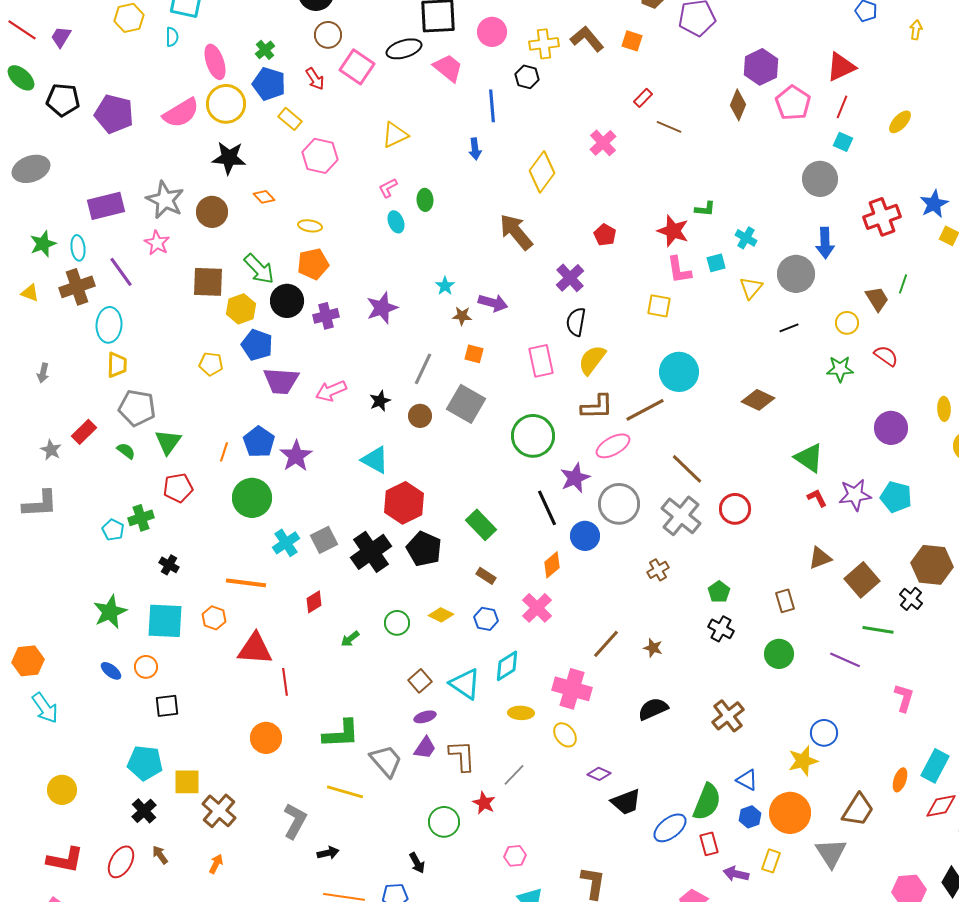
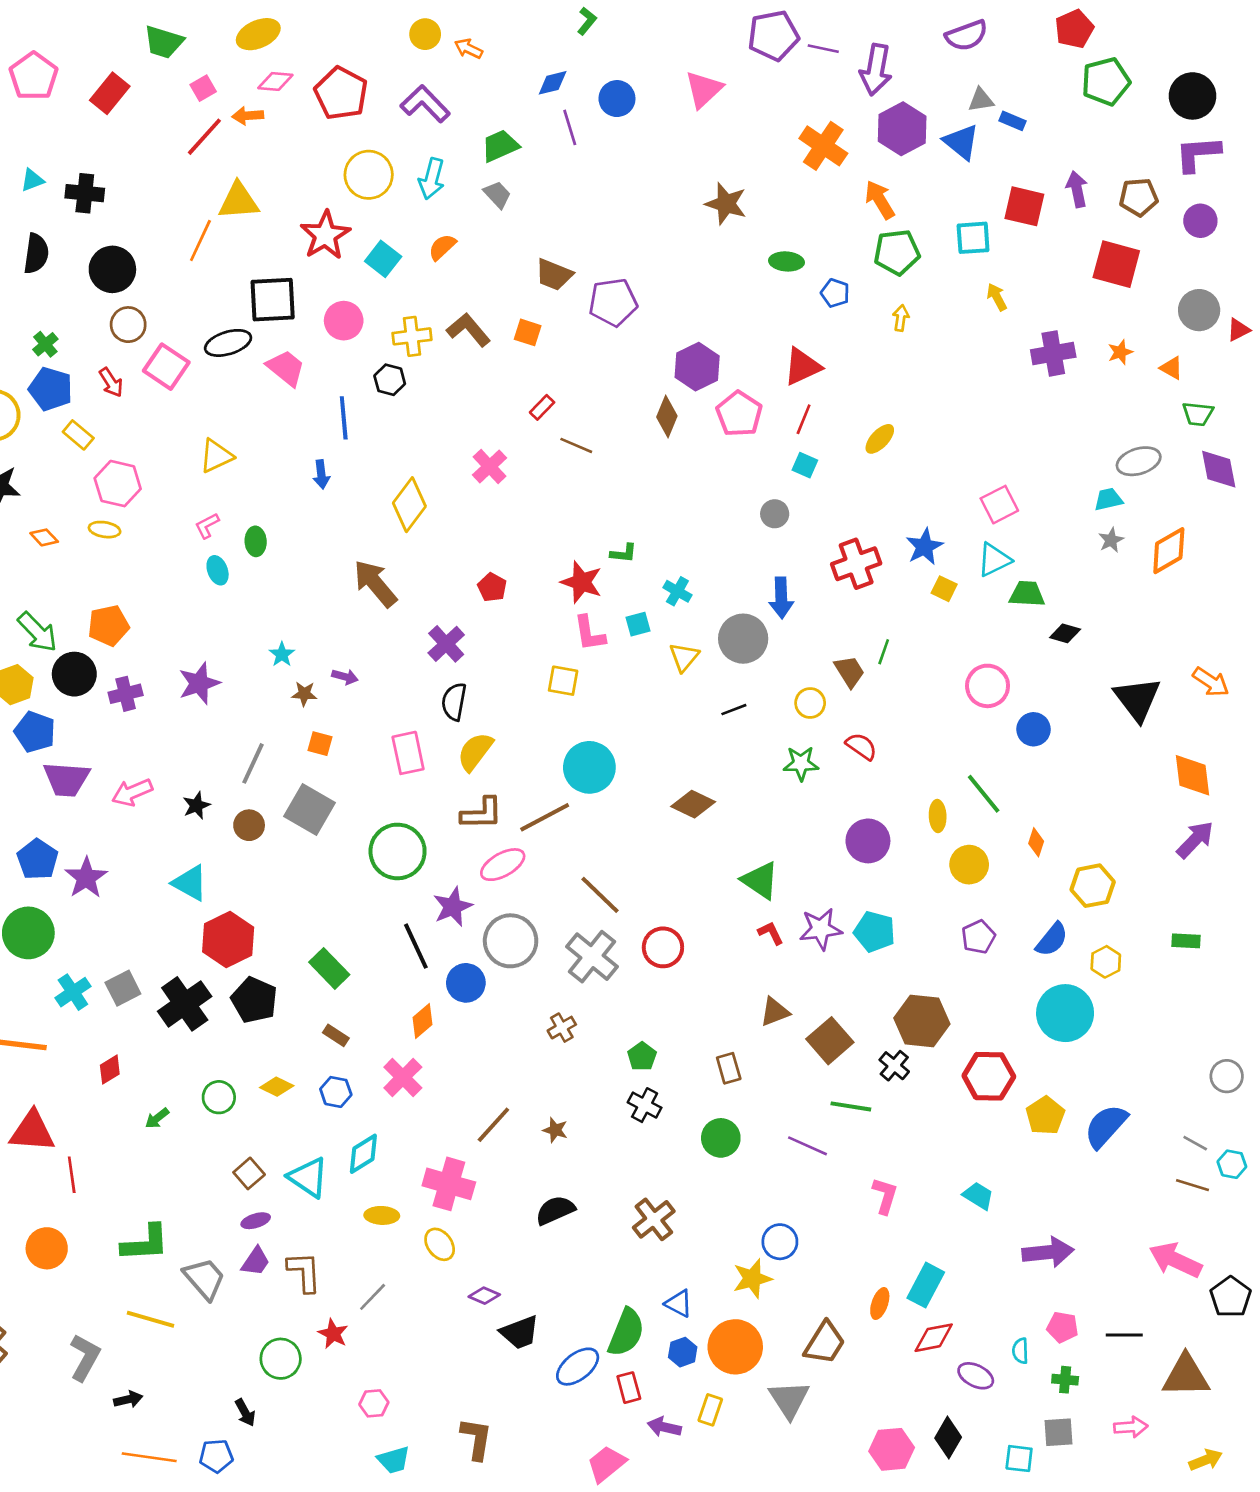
gray circle: (820, 179) -> (775, 514), size x0.6
yellow ellipse: (310, 226) -> (105, 530), moved
purple arrow: (493, 303) -> (345, 677), size x0.7

